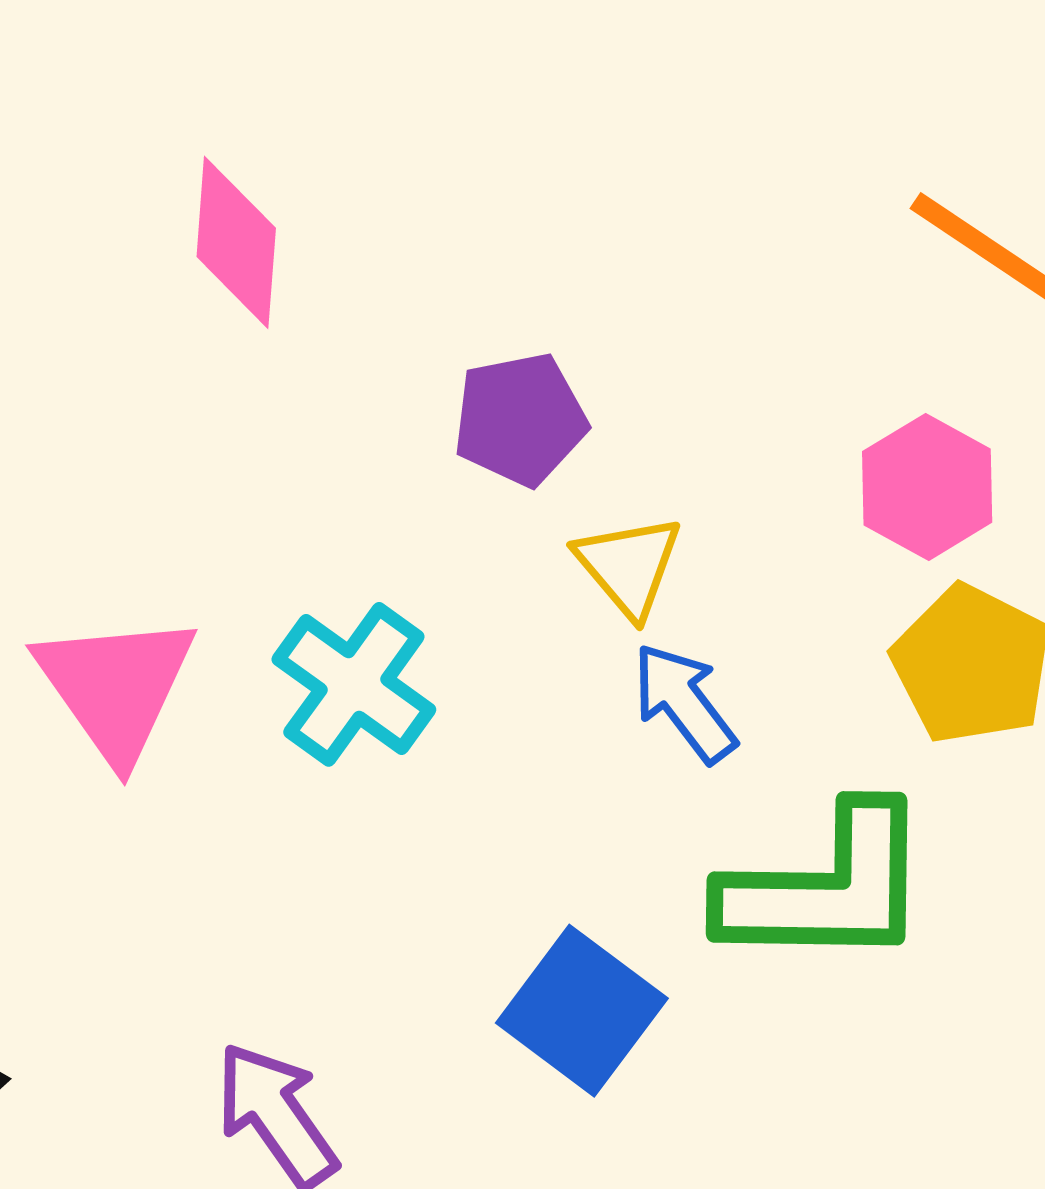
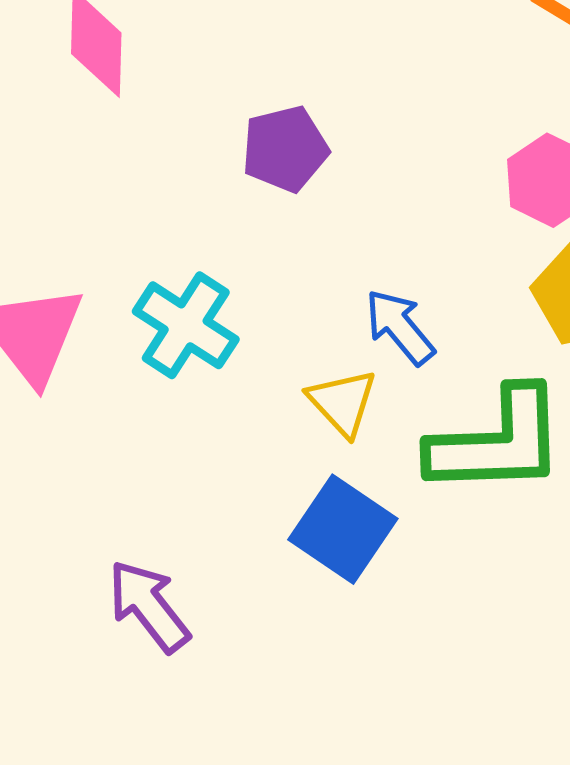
yellow triangle: (629, 566) -> (342, 402), moved

